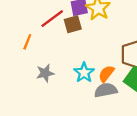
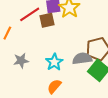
orange semicircle: (106, 74) -> (54, 86), moved
gray semicircle: (106, 90) -> (82, 59), moved

